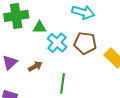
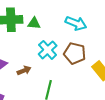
green triangle: (39, 27) -> (34, 23), moved

